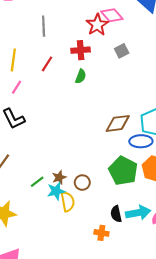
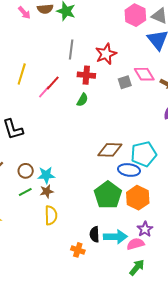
pink diamond: (112, 15) -> (144, 74), moved
gray line: (44, 26) -> (71, 49), moved
pink line: (17, 87) -> (44, 92), moved
brown circle: (82, 183) -> (26, 171), moved
cyan star: (56, 191) -> (46, 175), moved

